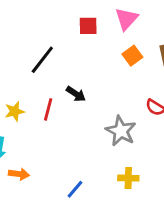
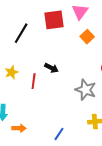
red square: (88, 26) -> (54, 20), size x1.5
black line: (42, 60) -> (21, 33), moved
yellow star: (15, 111) -> (11, 72), moved

